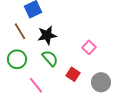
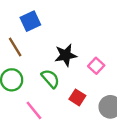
black star: (47, 35) -> (66, 55), moved

